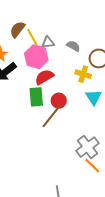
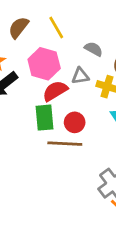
yellow line: (32, 37) -> (56, 27), moved
gray triangle: (48, 42) -> (80, 76), moved
brown line: (51, 116) -> (65, 144), turned 55

